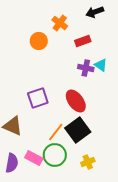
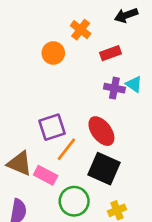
black square: (78, 130) -> (104, 169), turned -30
orange line: (56, 132) -> (66, 149), moved
pink rectangle: (34, 158) -> (46, 175), moved

